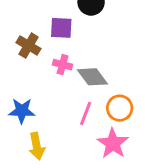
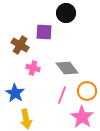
pink cross: (63, 65) -> (33, 68), moved
blue star: (22, 111) -> (15, 93), turned 30

